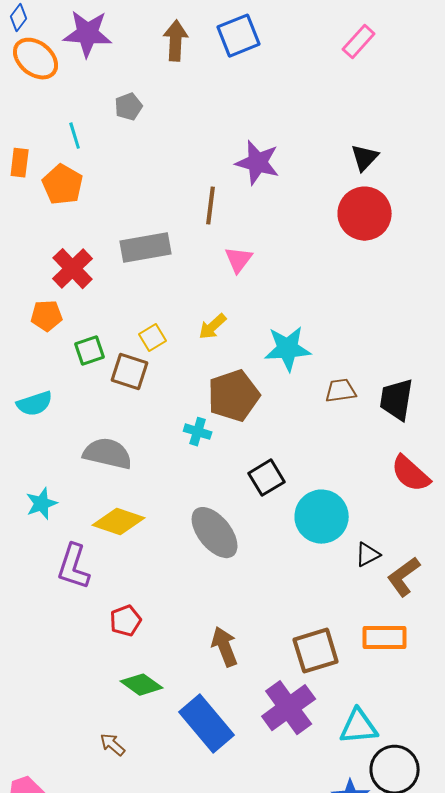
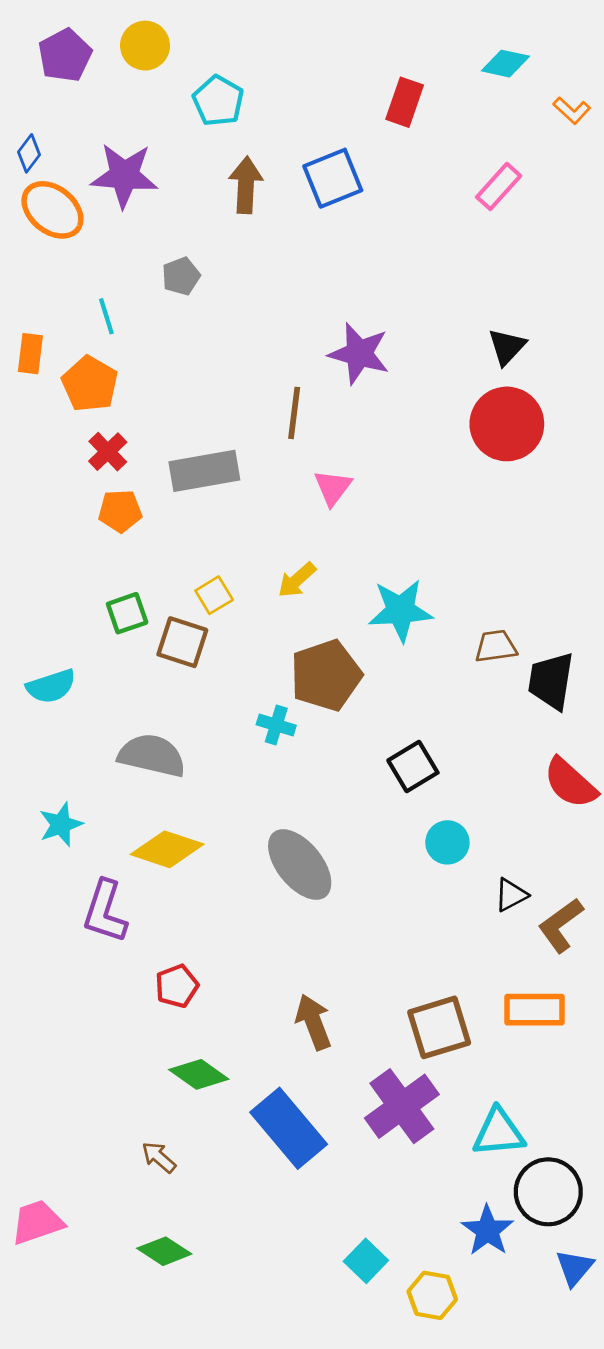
red cross: (73, 269) -> (108, 452), moved, size x0.7
orange pentagon: (47, 316) -> (120, 511), moved
brown trapezoid: (341, 391) -> (496, 646), moved
black square: (267, 478) -> (413, 766), moved
cyan circle: (322, 517) -> (447, 842), size x0.6

